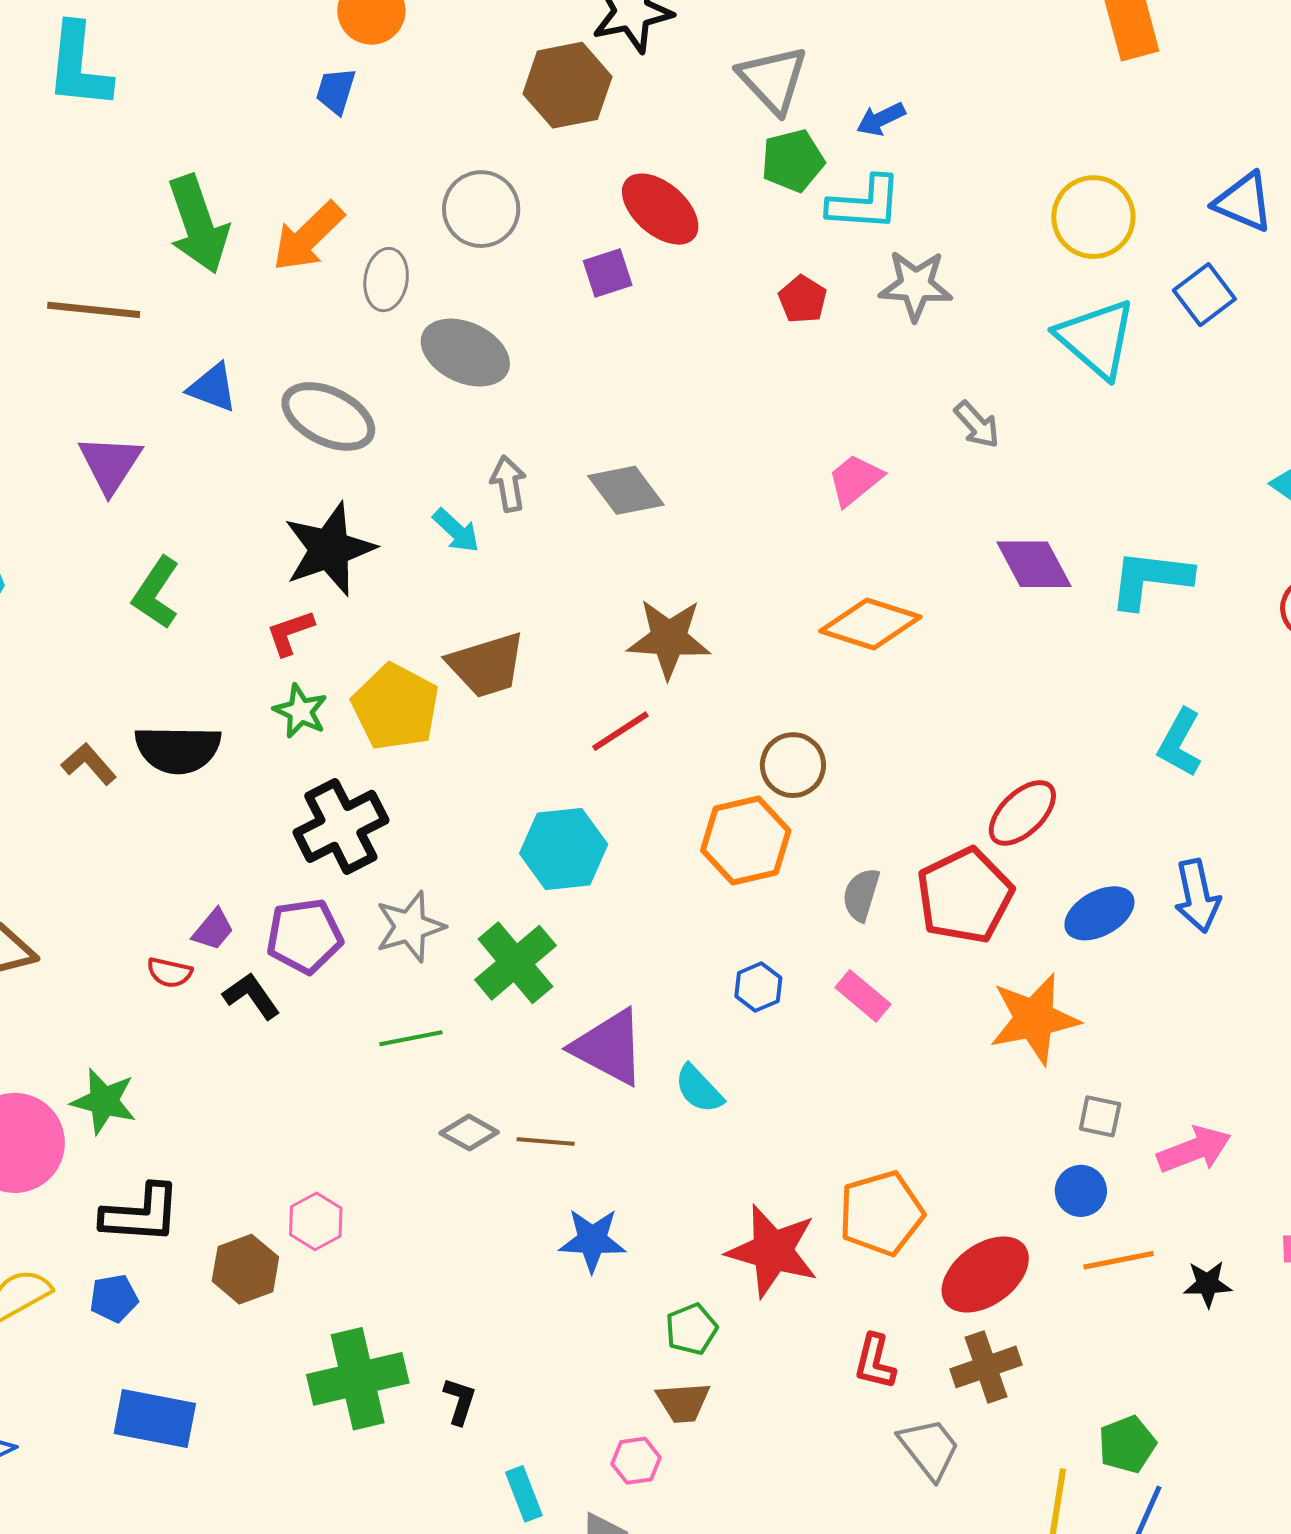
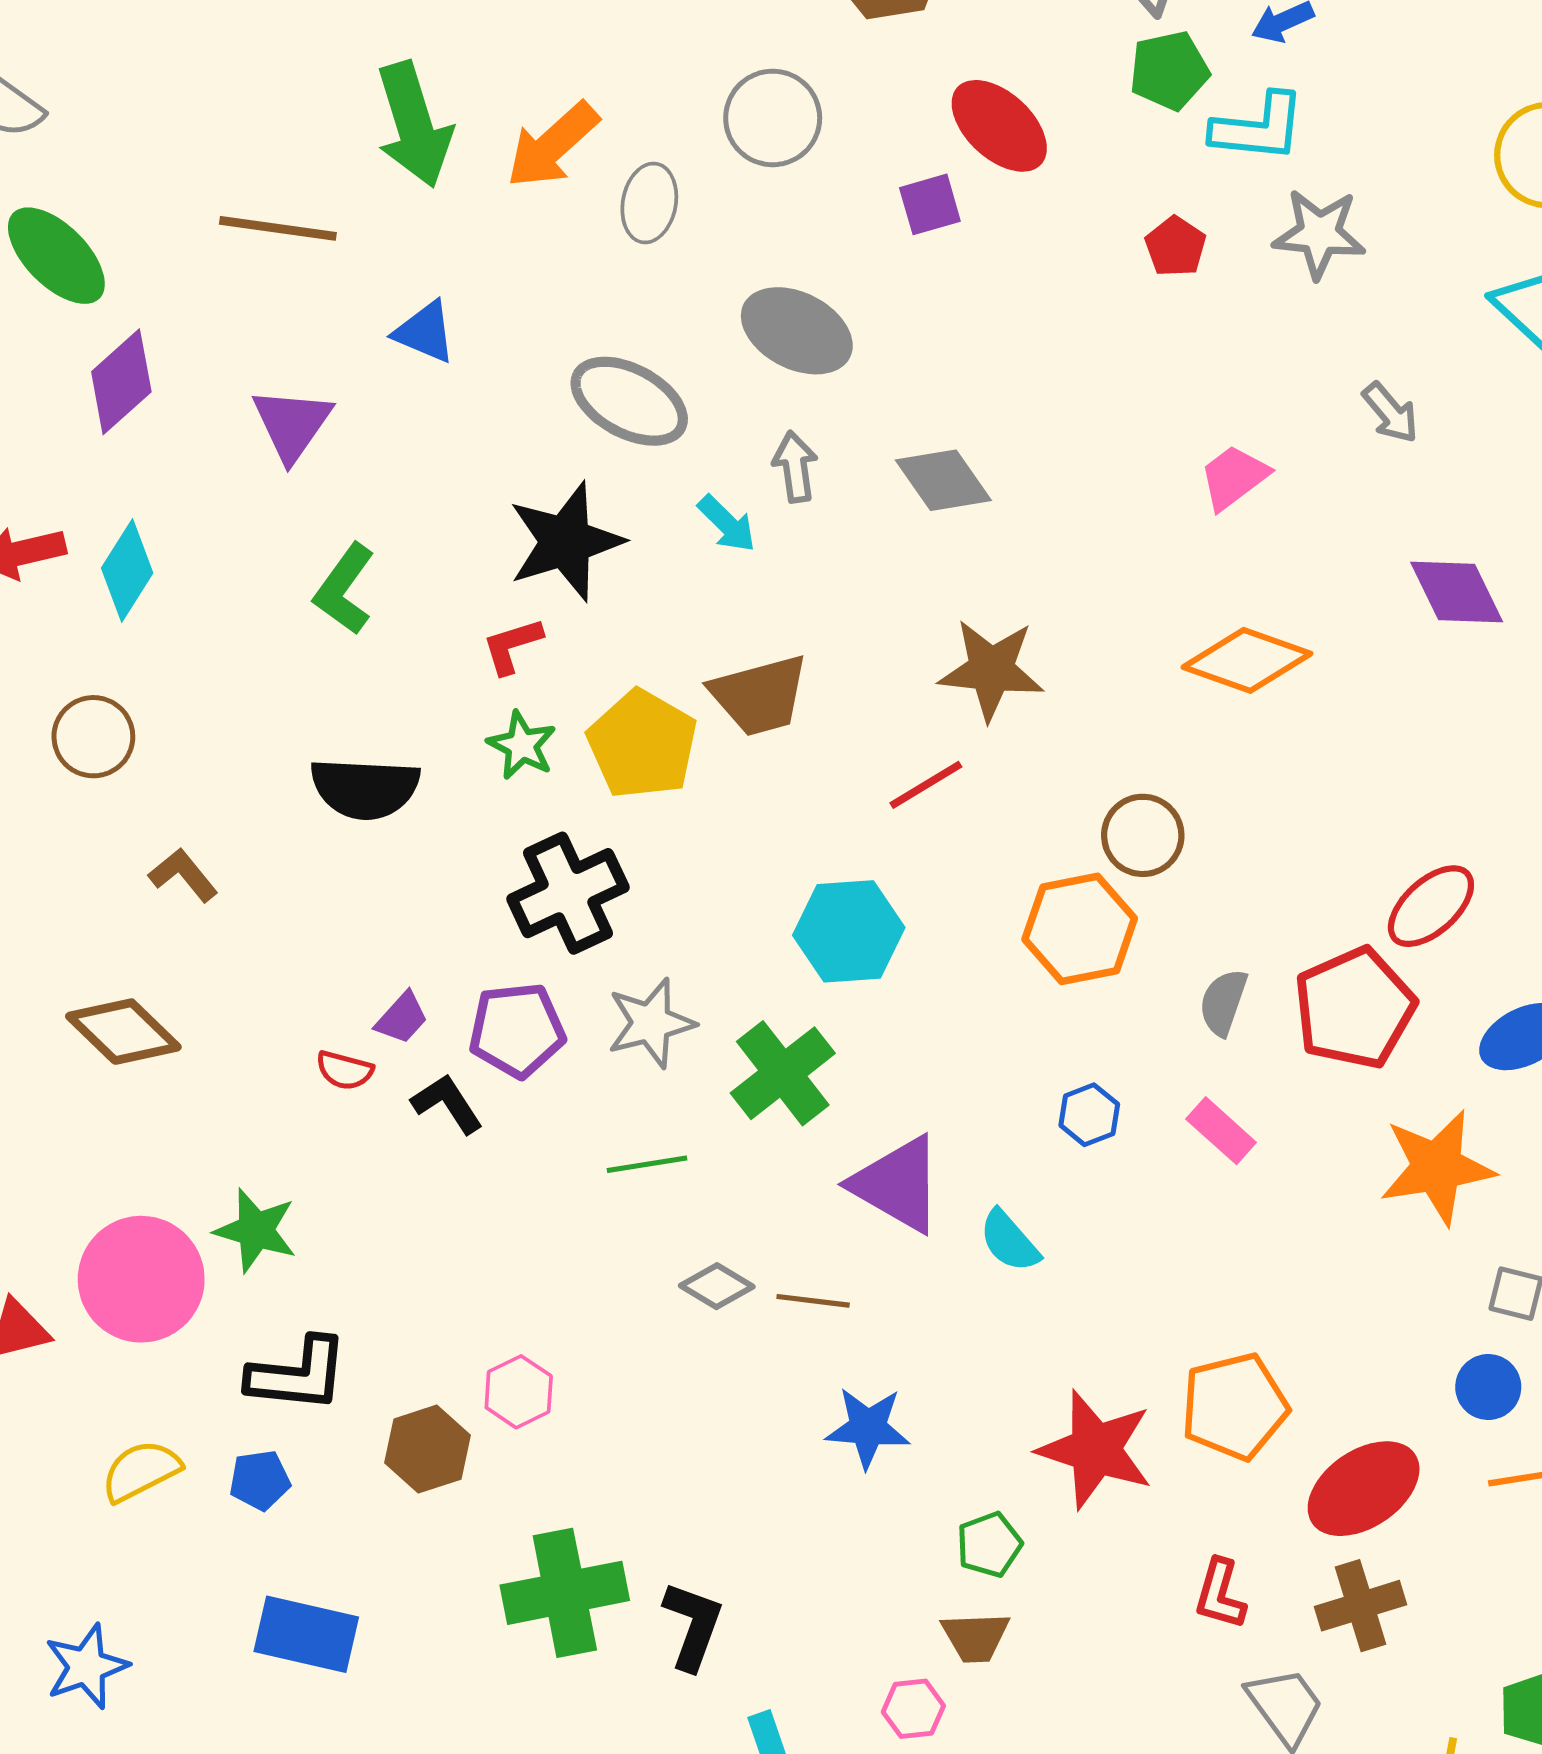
gray ellipse: (465, 353) -> (797, 331), moved
gray ellipse: (328, 416) -> (629, 401), moved
brown L-shape: (89, 764) -> (183, 875), moved
black L-shape: (460, 1401) -> (693, 1626), size x1.5

